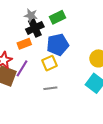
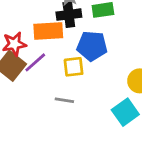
orange rectangle: (24, 44) -> (48, 31), size x1.5

